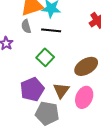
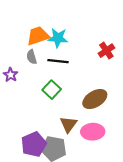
purple pentagon: (32, 89) -> (34, 144), moved
pink ellipse: (84, 97) -> (93, 132), turned 65

